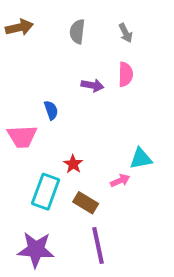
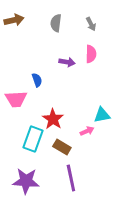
red star: (73, 164) -> (53, 119), size x1.5

